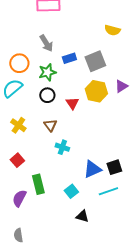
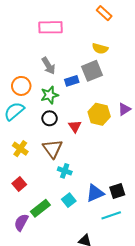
yellow semicircle: (112, 30) -> (100, 49), moved
gray square: (95, 61) -> (92, 71), moved
brown triangle: (50, 125) -> (53, 149), size x1.5
green rectangle: (38, 184) -> (40, 208), turned 66
cyan square: (71, 191) -> (69, 200), moved

